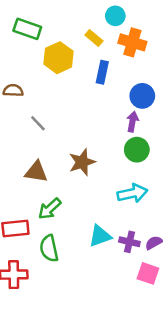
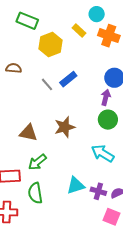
blue rectangle: (102, 72) -> (68, 79), moved, turned 36
gray line: (38, 123) -> (47, 84), moved
cyan arrow: (132, 193) -> (103, 153), turned -140

